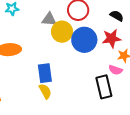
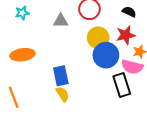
yellow circle: (62, 32) -> (98, 38), moved
blue circle: (84, 40) -> (106, 55), moved
pink semicircle: (116, 70) -> (132, 67), size x1.5

